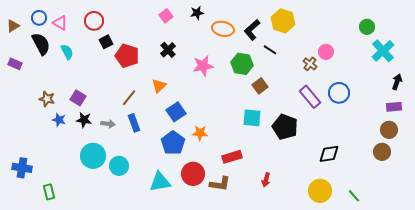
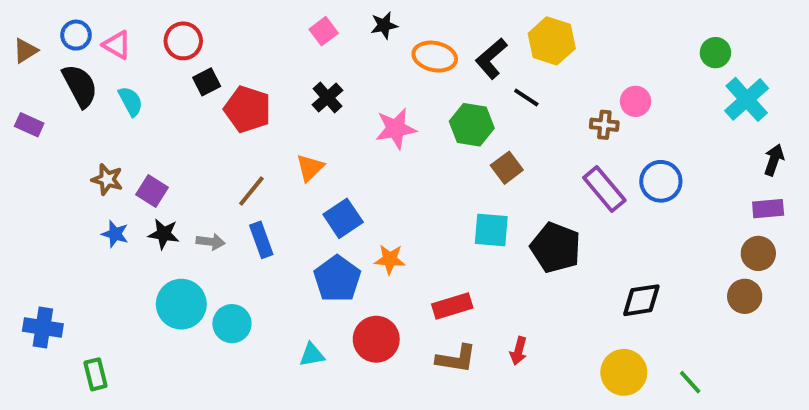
brown cross: (310, 64) -> (604, 125), turned -32
brown star: (47, 99) -> (107, 179), moved
cyan triangle: (160, 182) -> (312, 355), size x0.6
brown L-shape: (220, 184) -> (456, 359), moved

